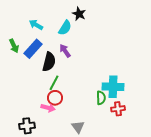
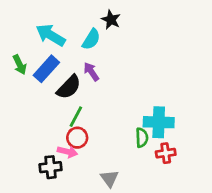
cyan arrow: (36, 25) -> (51, 35), size x1.5
black semicircle: (49, 62) -> (69, 87), turned 30
black cross: (27, 126) -> (51, 167), moved

